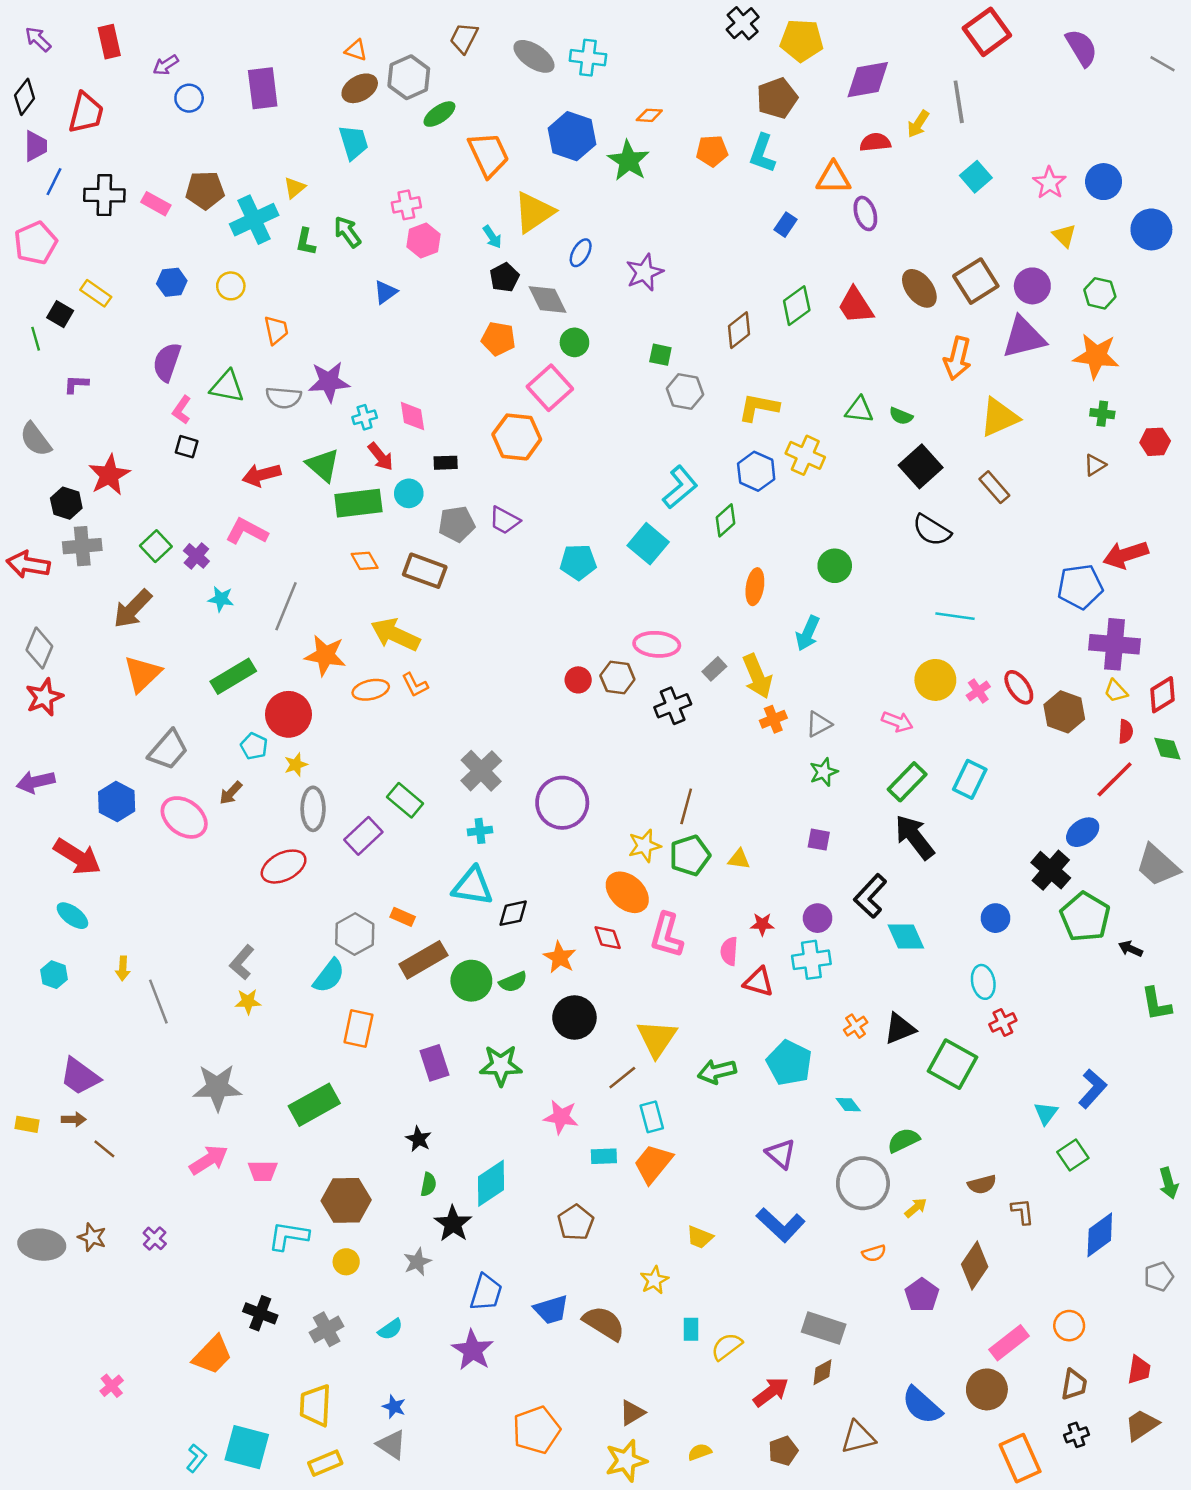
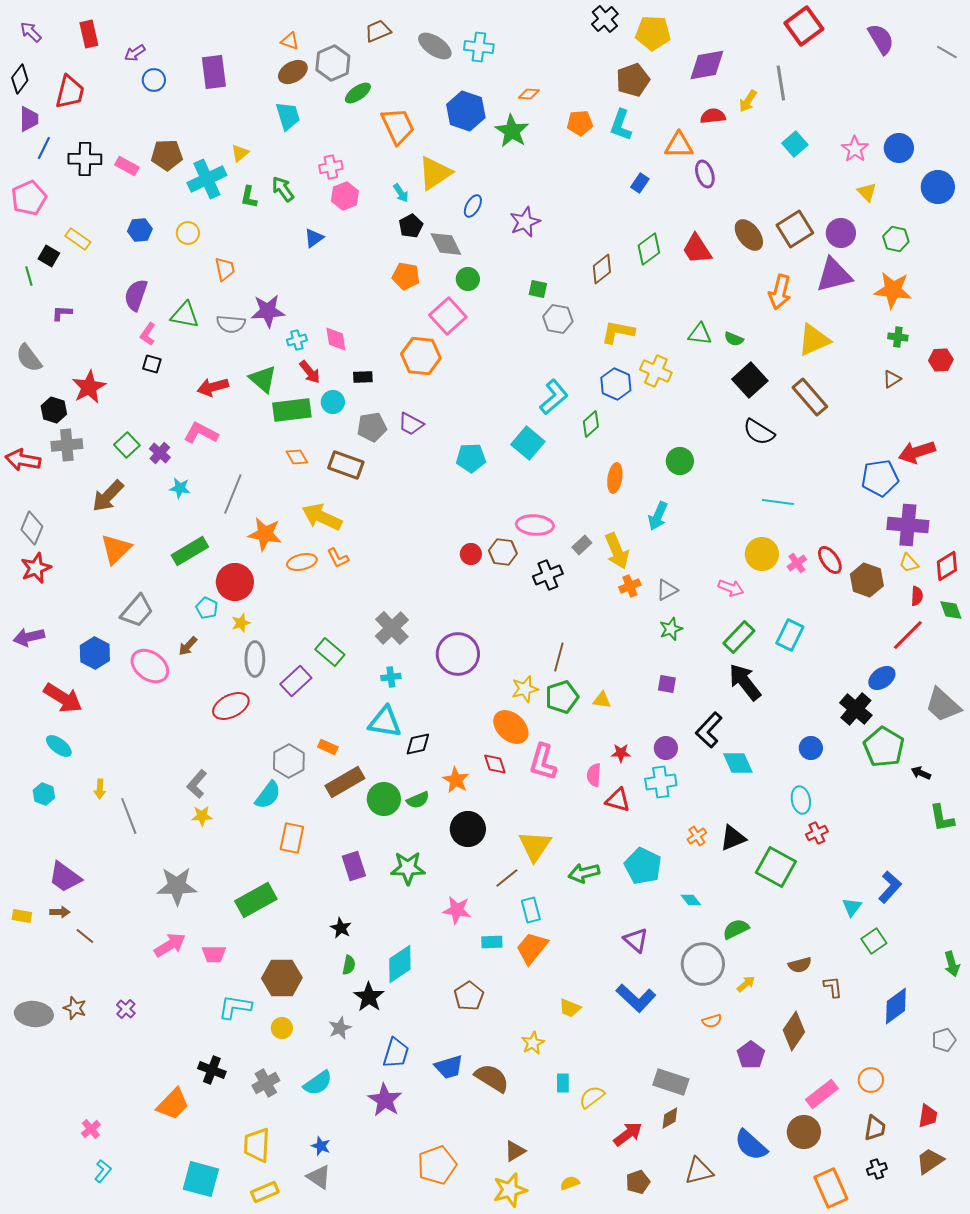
brown trapezoid: (464, 38) -> (378, 31), turned 40
brown rectangle: (994, 487) -> (810, 397), size x1.4
cyan semicircle: (390, 1329) -> (318, 1083), size x1.4
cyan L-shape: (196, 1458) -> (103, 1171), moved

